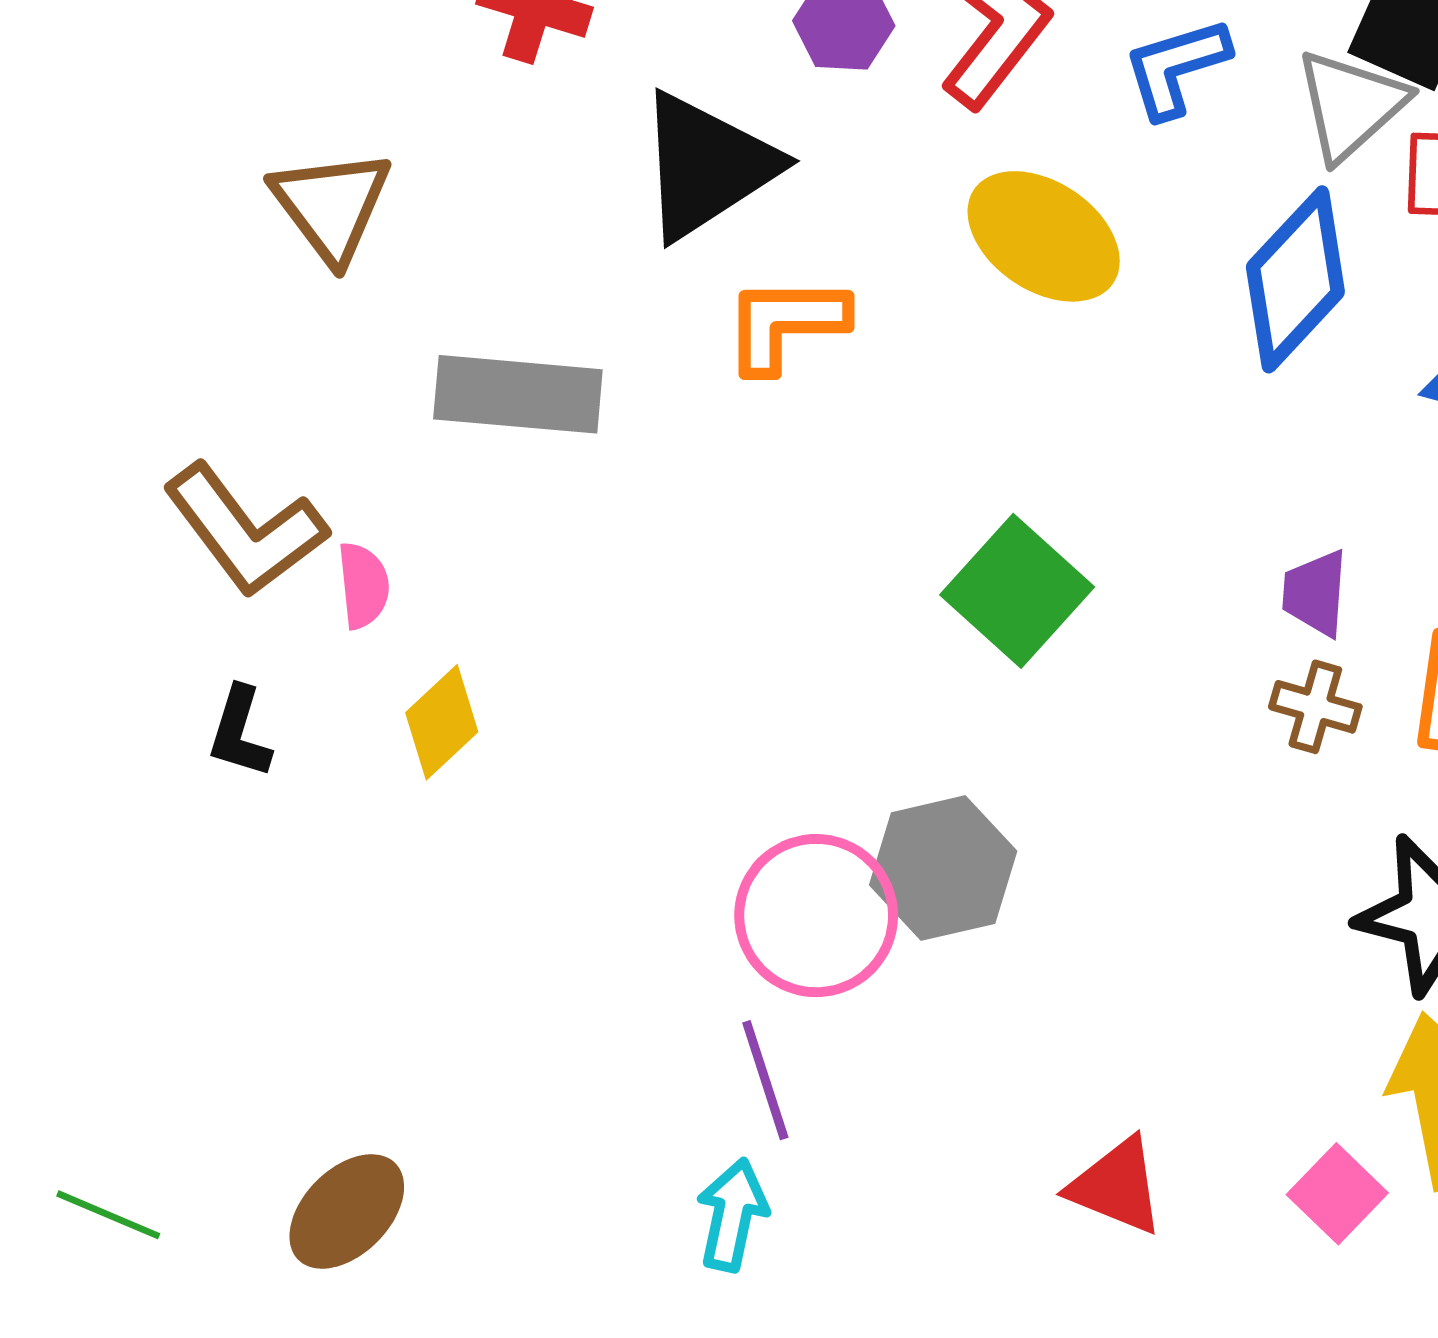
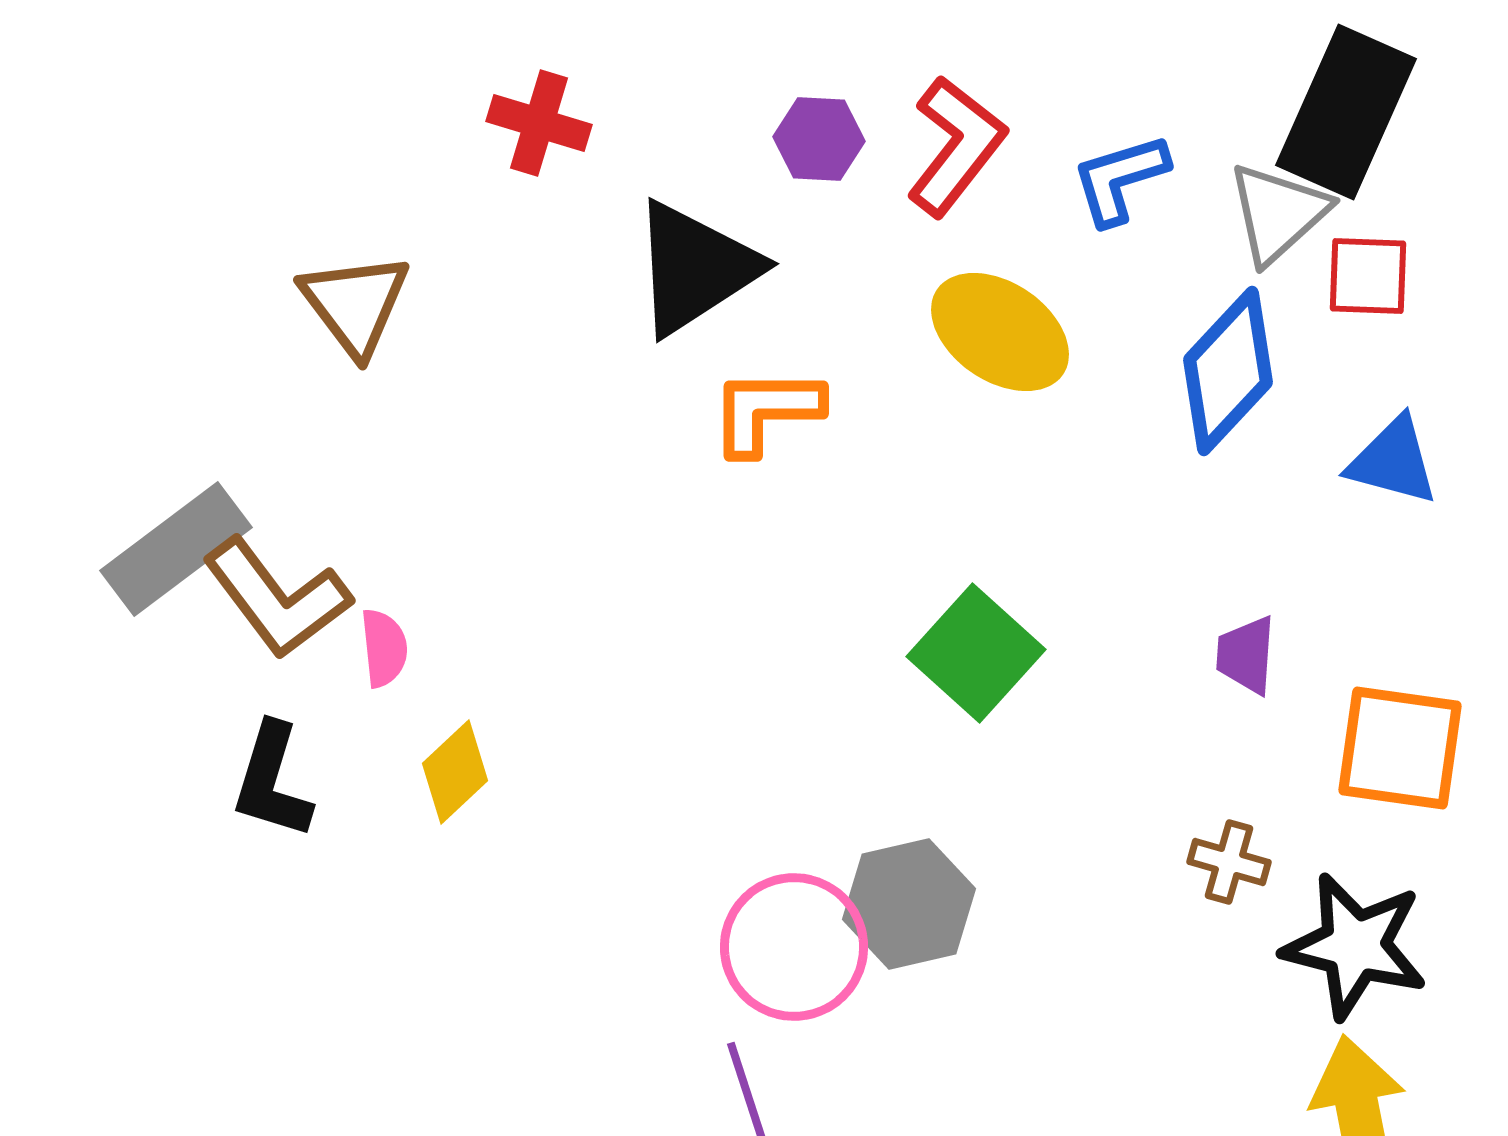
gray rectangle: (518, 394) -> (176, 549), moved, turned -42
brown cross: (1315, 707) -> (1229, 862), moved
black L-shape: (240, 732) -> (272, 781), size x1.4

